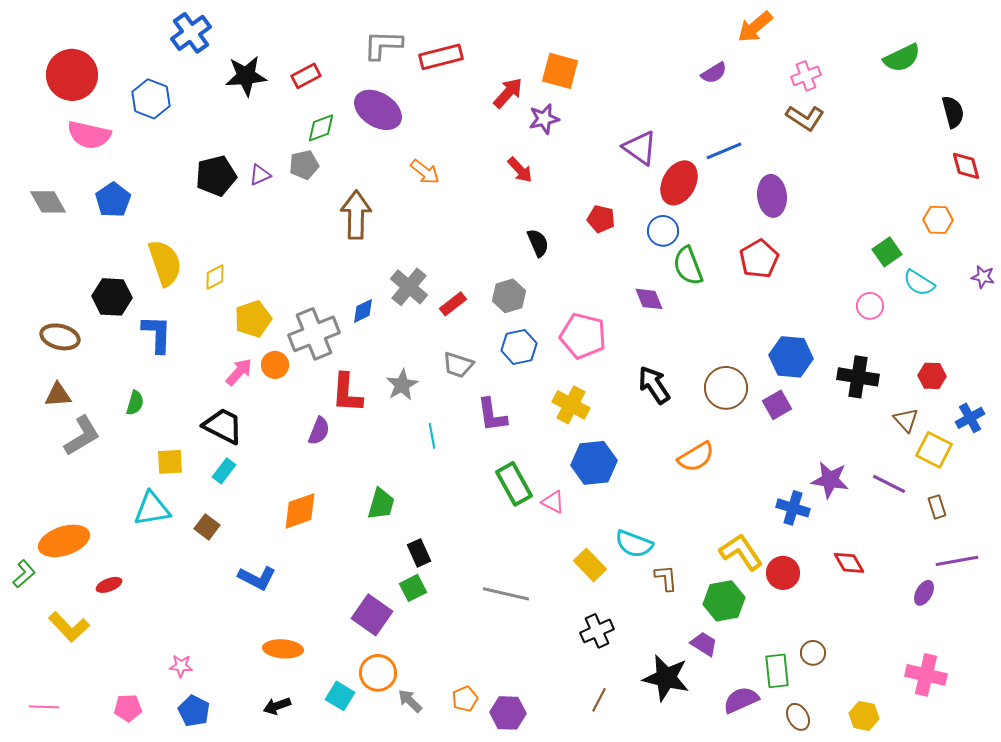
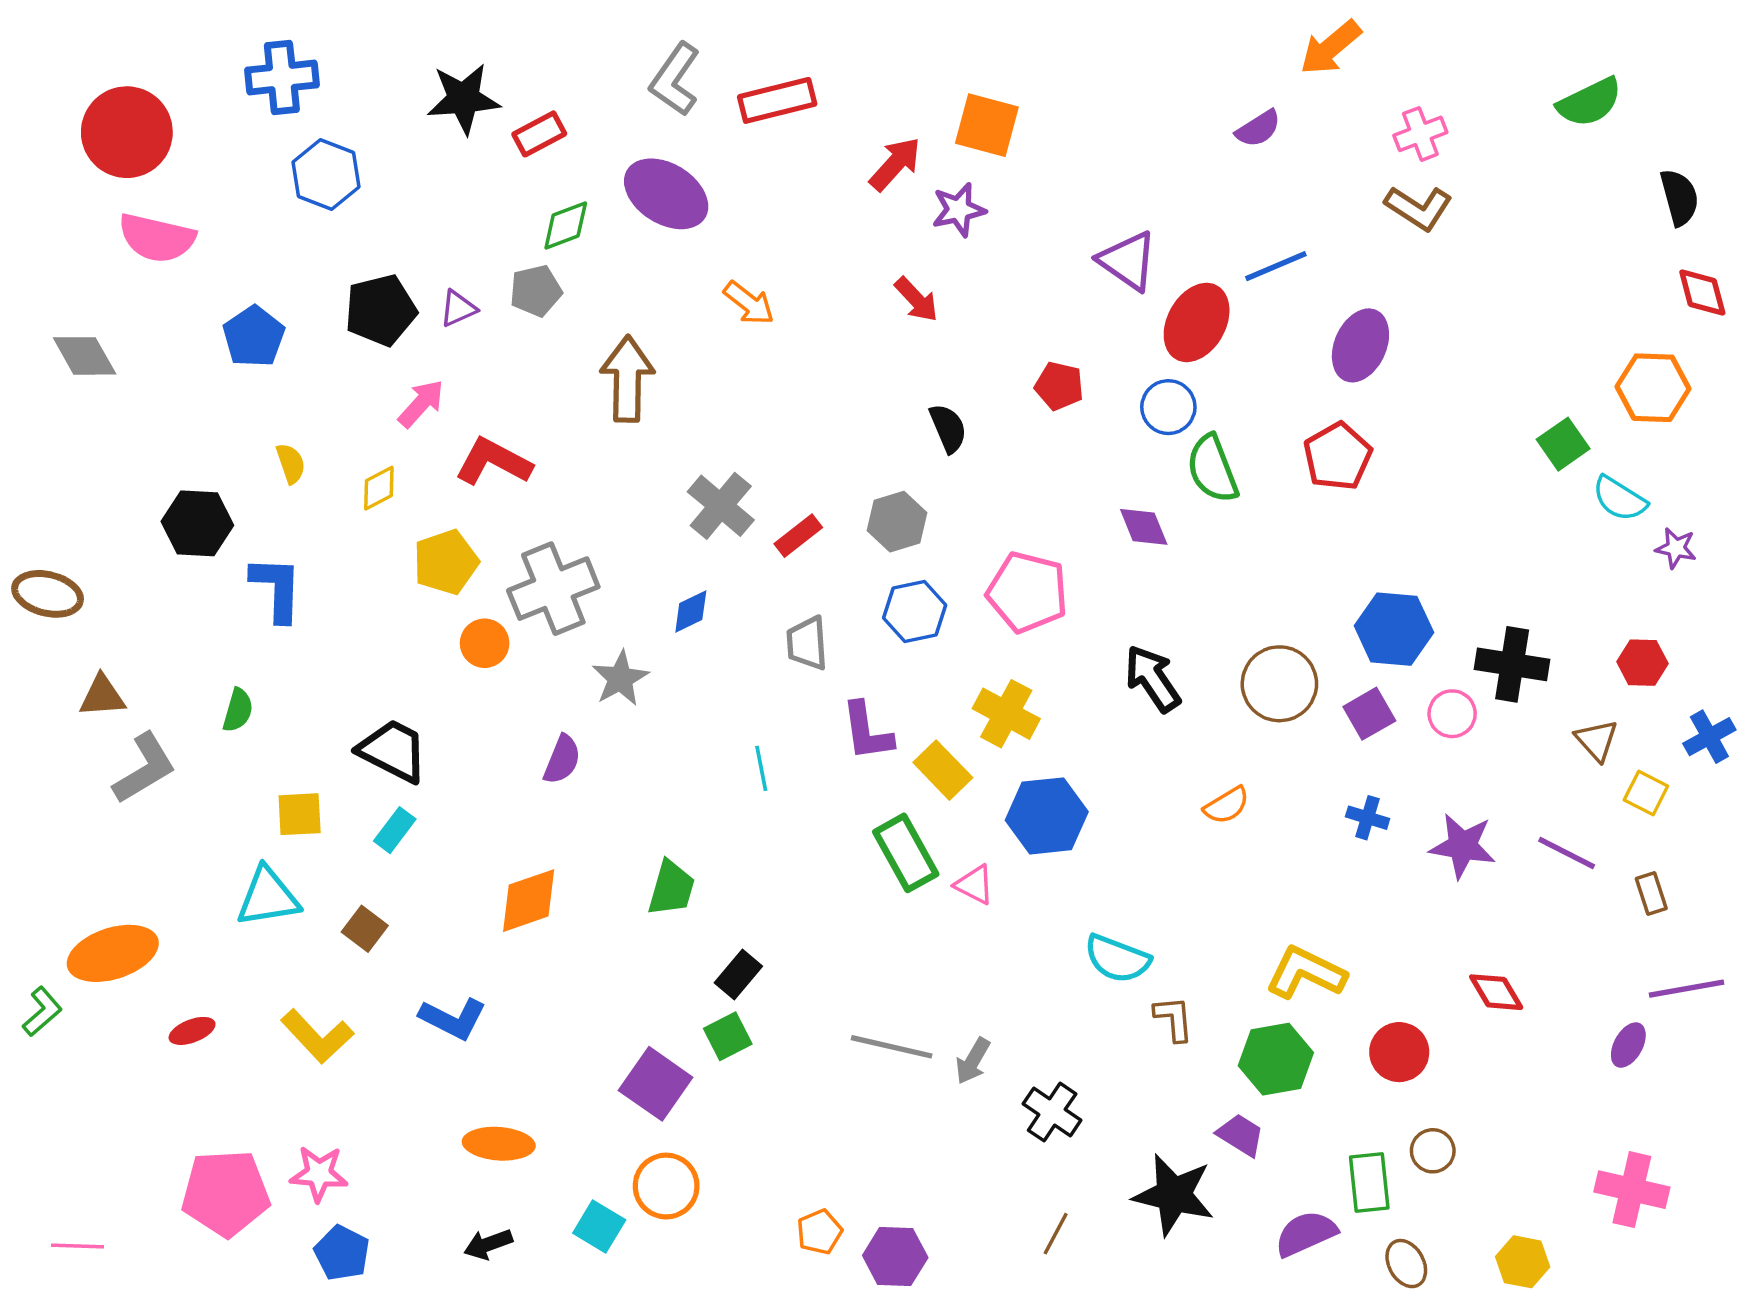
blue cross: (191, 33) -> (282, 78), moved, turned 30
gray L-shape: (383, 45) -> (675, 79), turned -57
black star: (246, 76) -> (463, 99), moved
blue hexagon: (151, 99) -> (326, 174), moved
purple ellipse: (772, 196) -> (1360, 345), turned 30
blue pentagon: (113, 200) -> (254, 337), moved
orange hexagon: (938, 220) -> (1653, 388), size x1.4
yellow semicircle: (165, 263) -> (291, 463), size x0.5
purple star: (983, 277) -> (1676, 548), moved
pink circle: (870, 306) -> (1452, 714), moved
blue diamond: (363, 311) -> (691, 612), moved
brown ellipse: (60, 337) -> (48, 594), moved
gray trapezoid: (458, 365) -> (807, 643), turned 68
pink arrow: (239, 372) -> (421, 404), moved
gray star: (402, 385) -> (620, 678), moved
red L-shape: (347, 393) -> (493, 462), moved, turned 114
yellow square: (934, 450) -> (1646, 793), size x0.7
orange semicircle: (696, 457) -> (1227, 805), size x0.7
blue cross: (793, 508) -> (1368, 818), moved, size x0.7
yellow L-shape: (741, 552) -> (1306, 973), turned -30
black rectangle: (419, 553) -> (738, 975), turned 64
yellow rectangle: (590, 565) -> (943, 770), moved
red circle: (783, 573) -> (1399, 1052), moved
yellow L-shape: (69, 627) -> (317, 1036), moved
black cross: (597, 631) -> (1052, 1112), turned -32
pink star: (181, 666) -> (319, 1174), size x1.4
gray arrow: (410, 701) -> (973, 1061), moved, turned -104
pink pentagon: (128, 708) -> (226, 1193), moved, size x1.8

